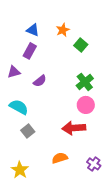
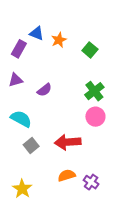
orange star: (63, 30) -> (59, 40), moved
purple rectangle: (30, 51) -> (19, 49), moved
red arrow: (74, 128) -> (68, 142), moved
purple cross: (94, 164) -> (91, 182), moved

